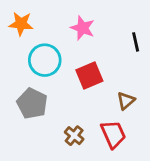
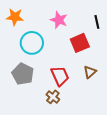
black line: (136, 42) -> (97, 22), moved
red square: (89, 76) -> (80, 43), moved
red trapezoid: (113, 134) -> (60, 76), moved

